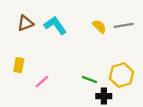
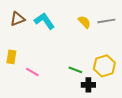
pink line: (42, 82) -> (32, 72), turned 72

